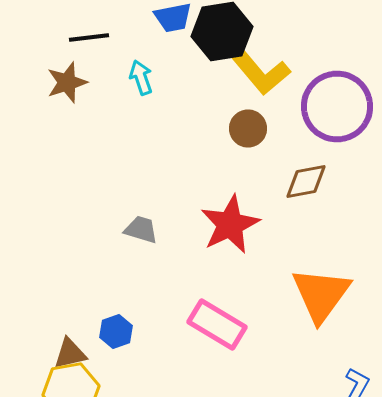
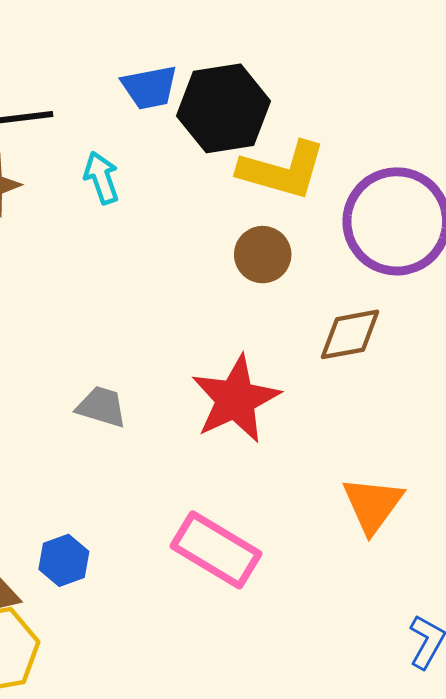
yellow L-shape: (261, 72) -> (282, 170), turned -34
orange triangle: (321, 294) -> (373, 505), size x0.7

